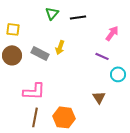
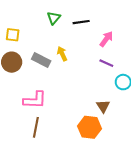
pink arrow: (112, 33) -> (106, 39), moved
yellow arrow: (60, 47) -> (62, 54), turned 136
orange hexagon: (64, 117) -> (89, 127), moved

